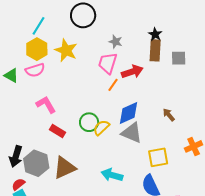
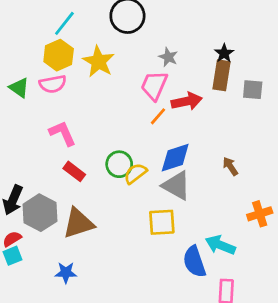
yellow square: (158, 157) -> (162, 222), moved
cyan arrow: (112, 175) -> (220, 245), moved

